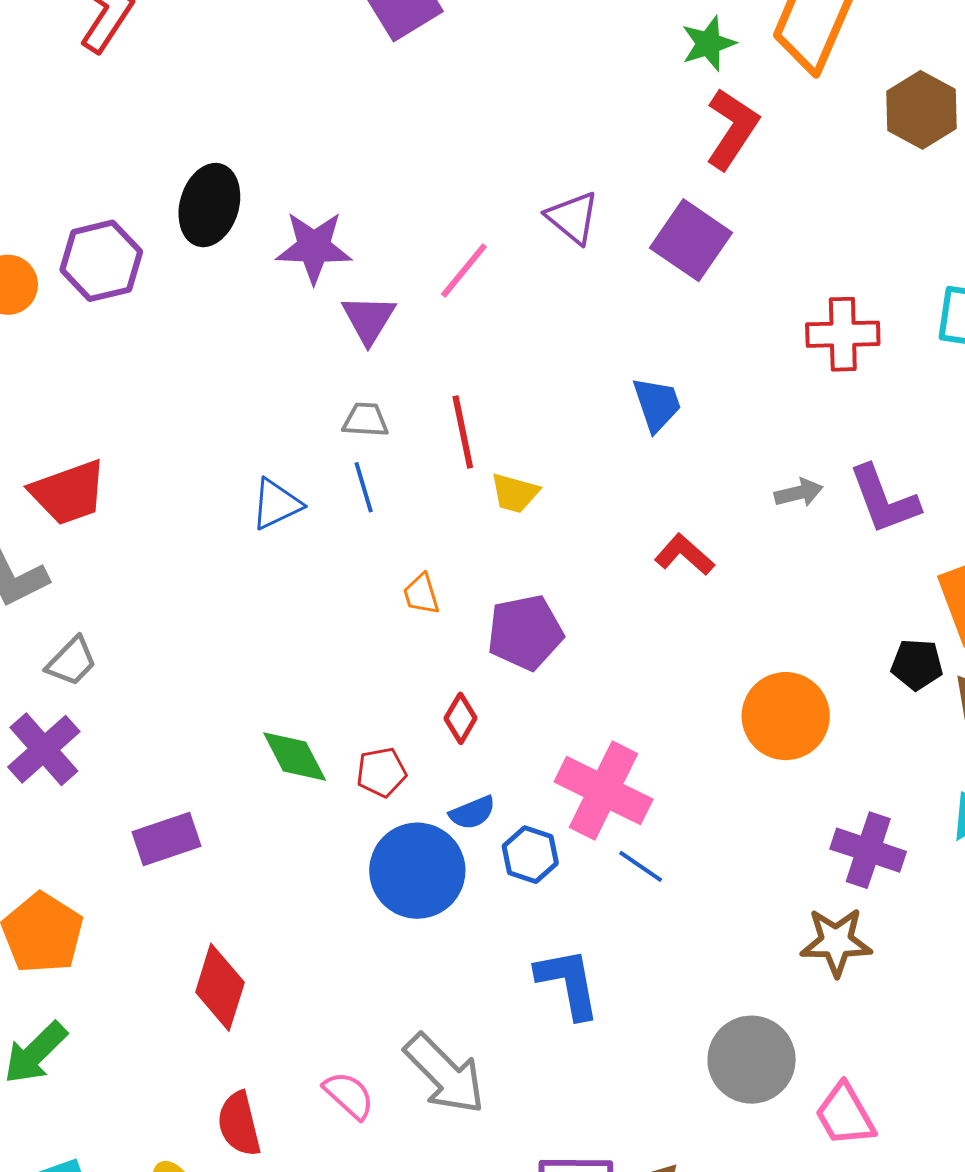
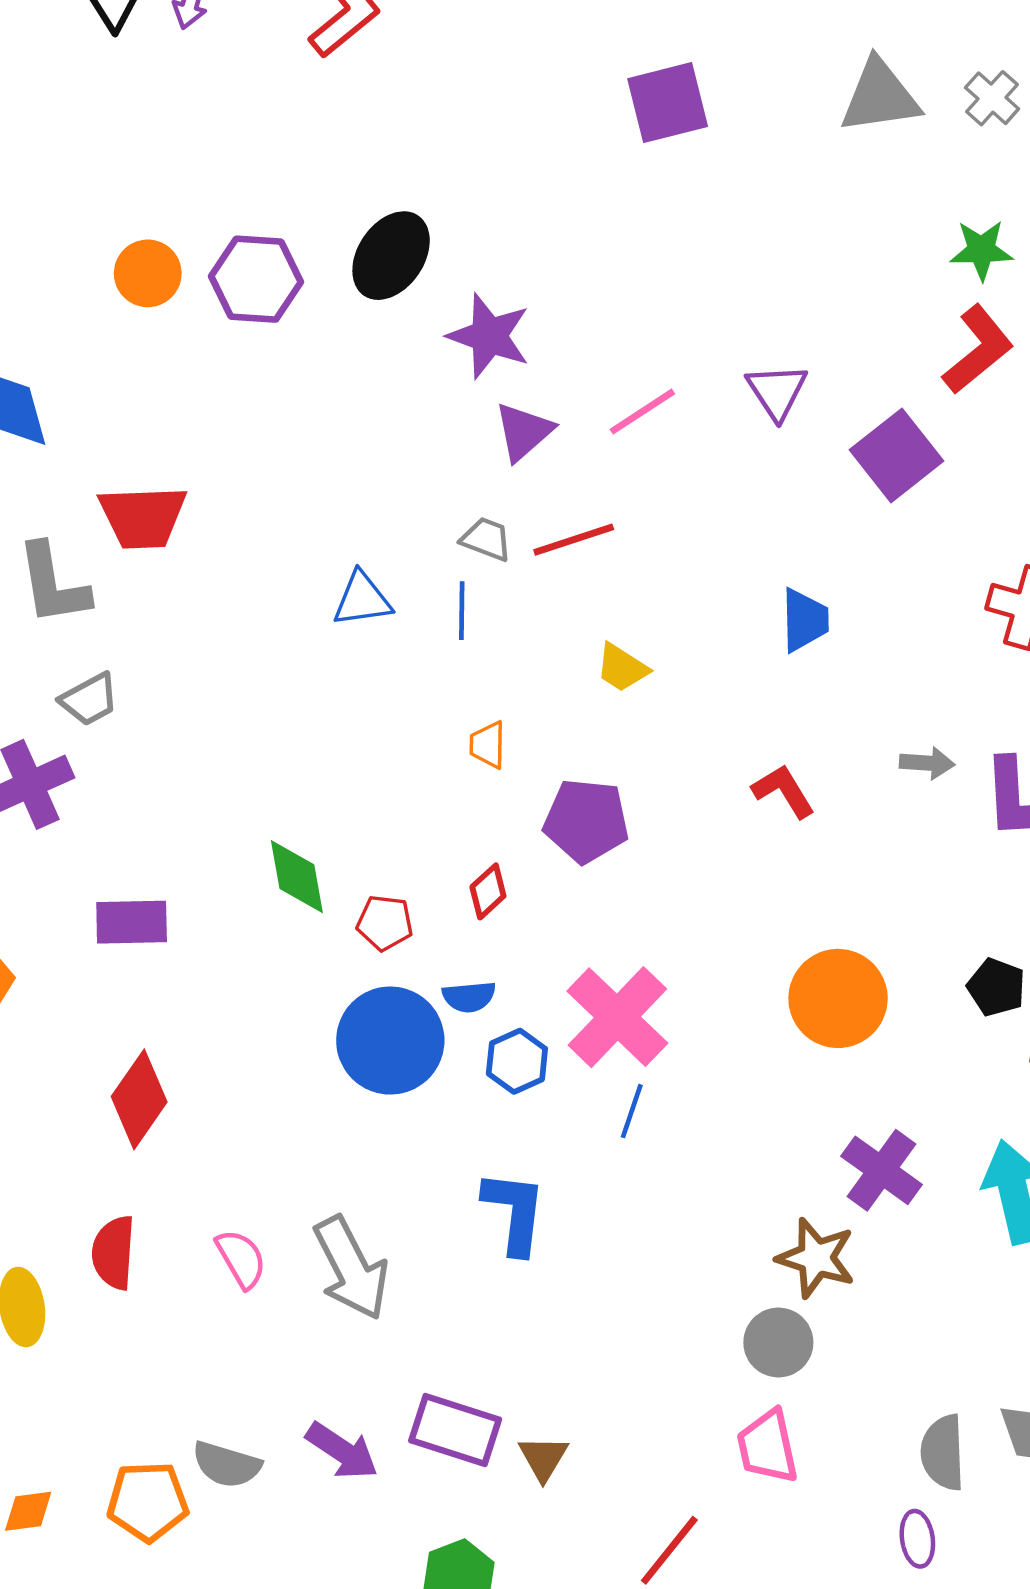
red line: (463, 432) -> (574, 540), moved, turned 66
blue line: (641, 866) -> (632, 1111), turned 57
gray circle: (752, 1060) -> (778, 1343), moved, size x0.7

